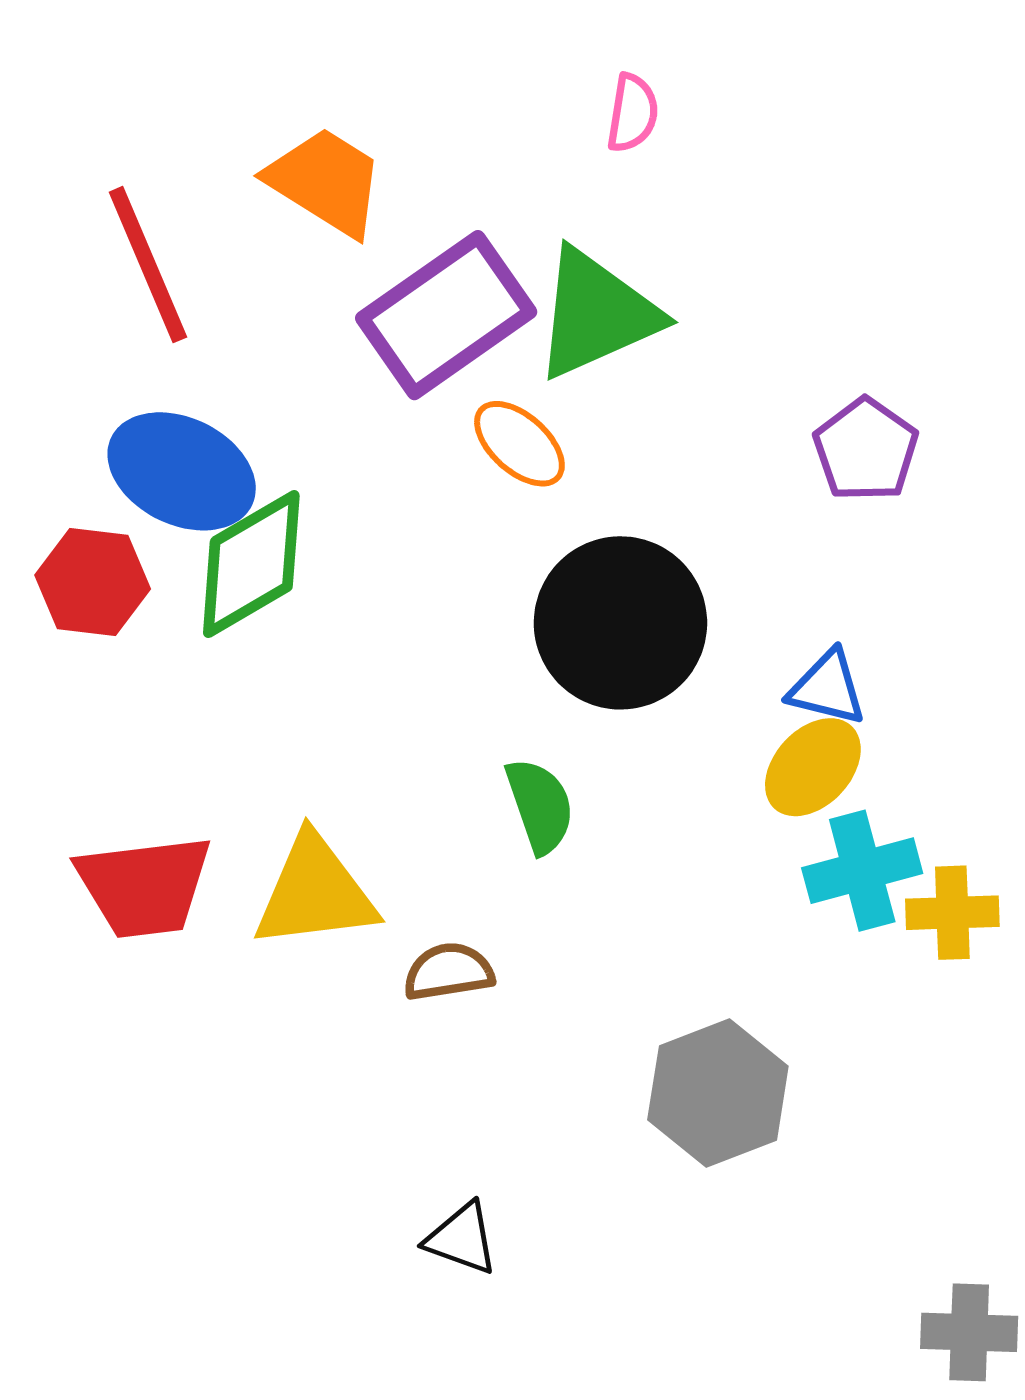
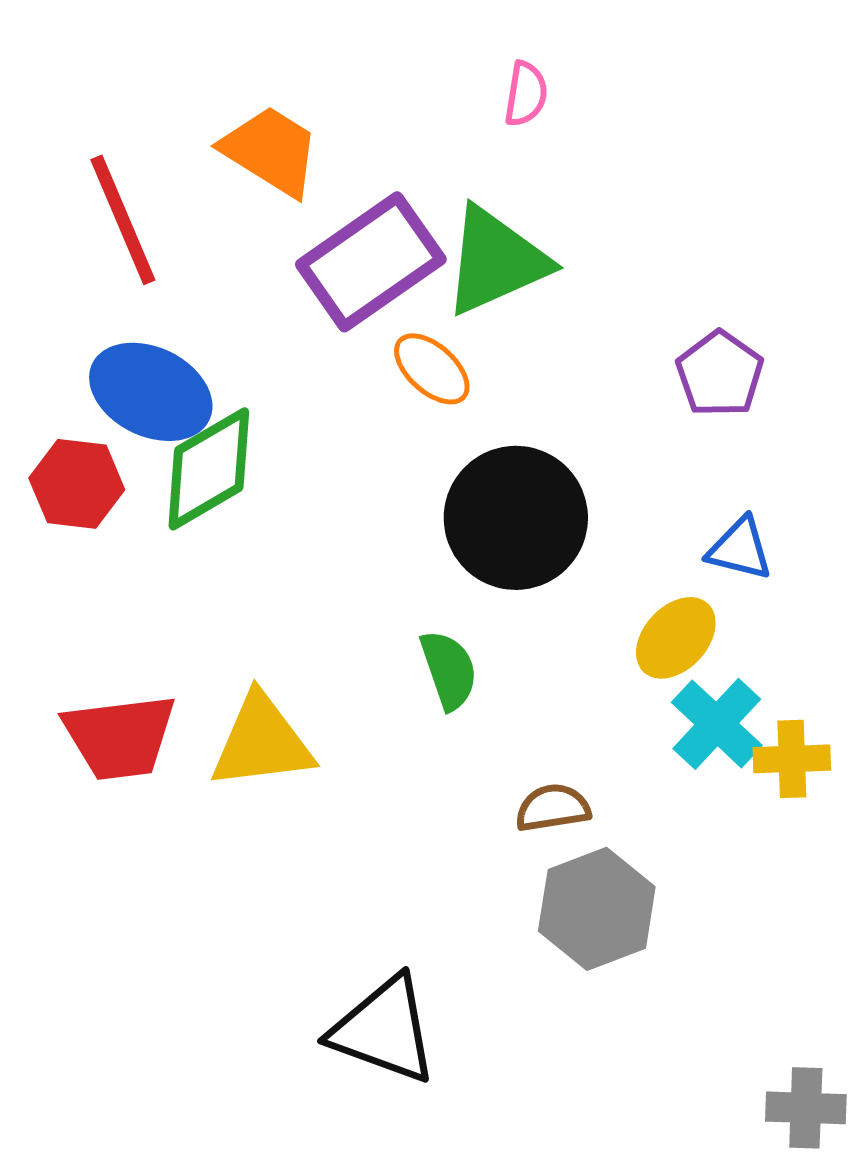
blue triangle: (827, 688) -> (740, 549), moved
cyan cross: (862, 871) -> (717, 724), turned -32
brown semicircle: (449, 972) -> (553, 808), moved
black triangle: (462, 1239) -> (384, 1030), size x1.8

